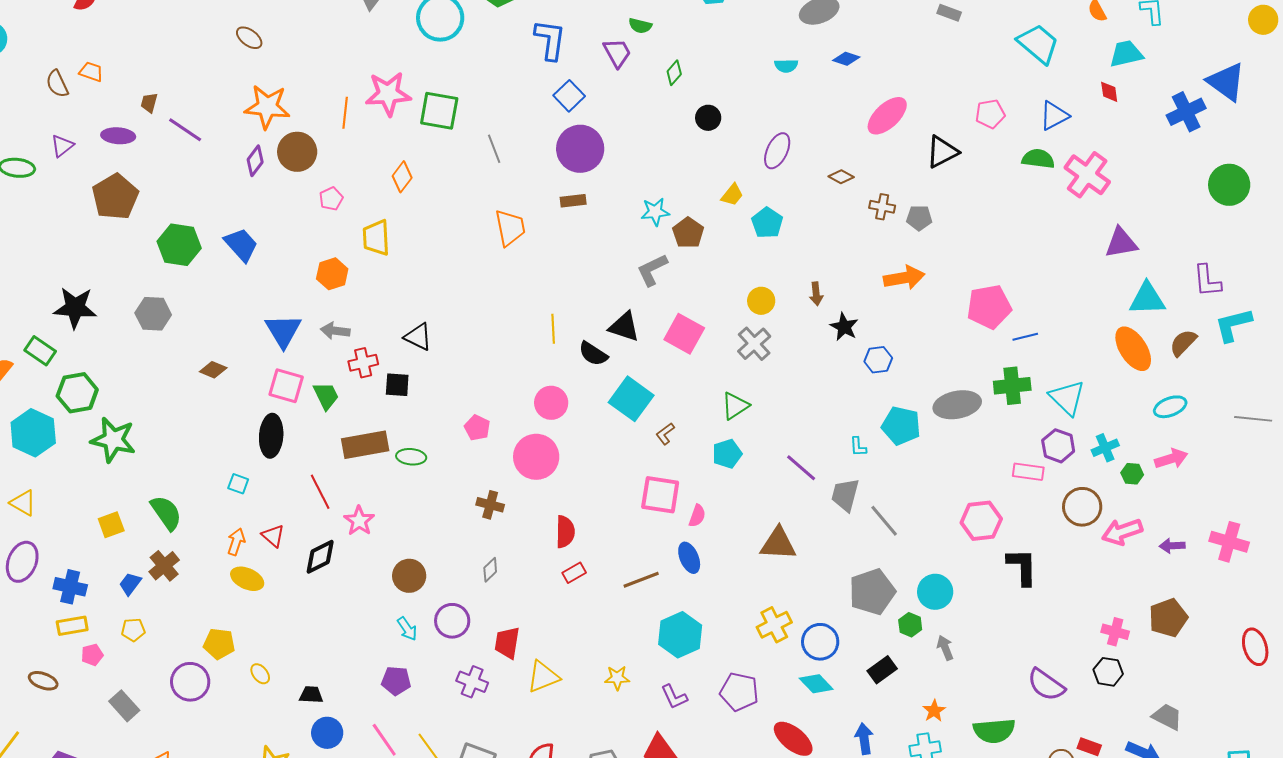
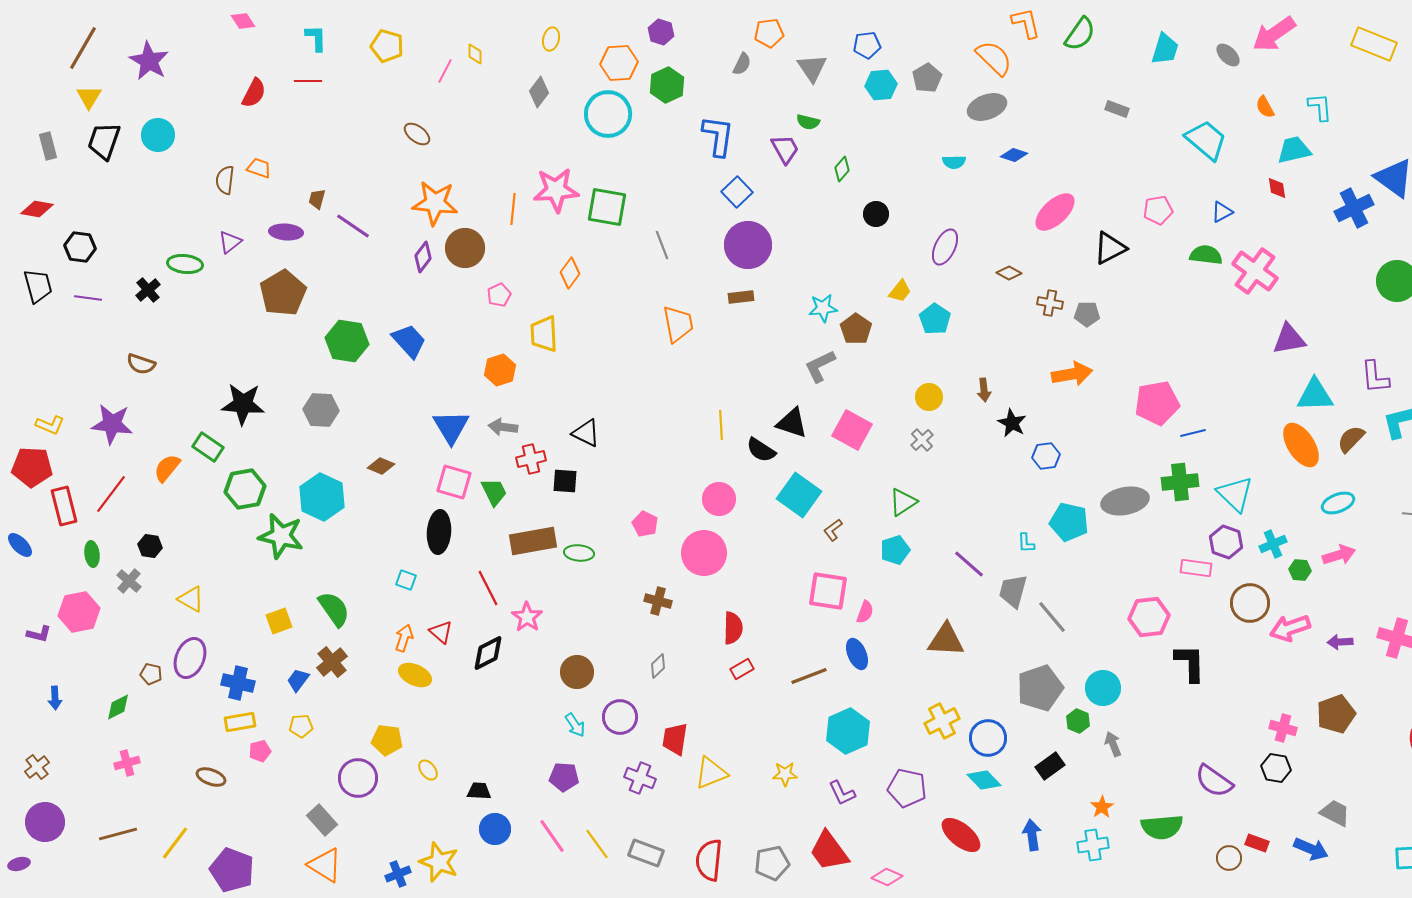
brown semicircle: (57, 84) -> (225, 180), turned 32
blue triangle: (1054, 116) -> (1222, 212), size x0.7
gray cross: (754, 344) -> (922, 440), size x0.7
cyan hexagon: (33, 433) -> (322, 497), moved
gray rectangle: (124, 706) -> (322, 820), moved

